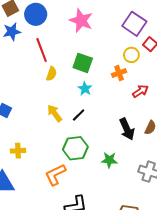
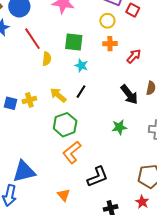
yellow circle: (131, 55) -> (107, 21), moved
orange cross: (119, 73) -> (110, 44), turned 32
green hexagon: (75, 148) -> (65, 125), moved
yellow cross: (18, 151) -> (29, 100), moved

